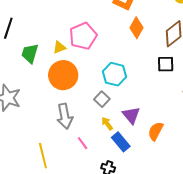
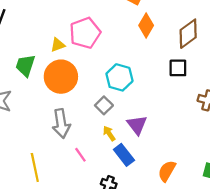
green trapezoid: (30, 53) -> (25, 65), moved
orange semicircle: (156, 131) -> (167, 171), moved

